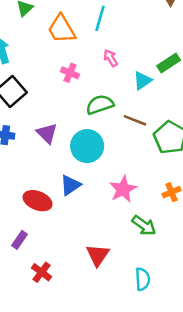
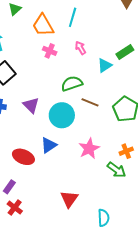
pink cross: (70, 73) -> (50, 51), moved
brown line: (135, 120) -> (90, 102), moved
green arrow: (144, 226) -> (116, 170), moved
red cross: (42, 272) -> (15, 207), moved

